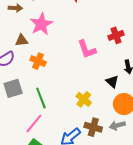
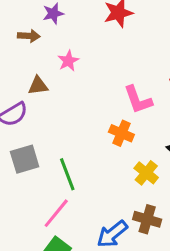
pink star: (41, 24) -> (68, 61), size x0.6
orange cross: (38, 61) -> (121, 133), moved
yellow cross: (84, 99) -> (146, 173), moved

